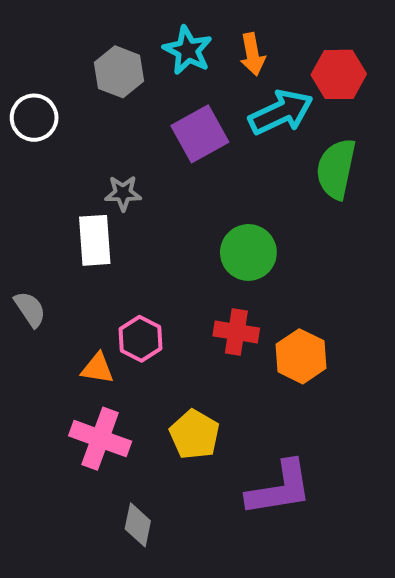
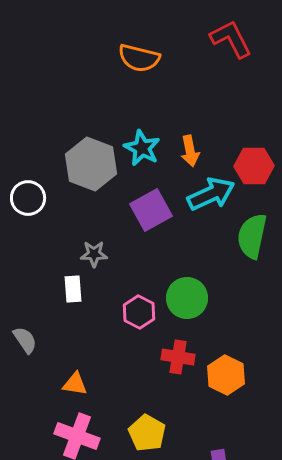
gray hexagon: (119, 72) -> (91, 164), size x1.4
white rectangle: (95, 240) -> (73, 289), size x0.7
pink hexagon: (141, 339) -> (139, 312), moved

